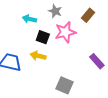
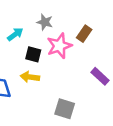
brown rectangle: (88, 15) -> (84, 34), moved
cyan arrow: (29, 19) -> (15, 34), turned 136

